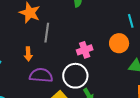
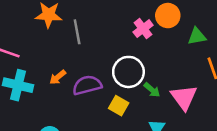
pink cross: (85, 50) -> (143, 29), moved
orange arrow: (28, 54) -> (58, 77), moved, turned 72

